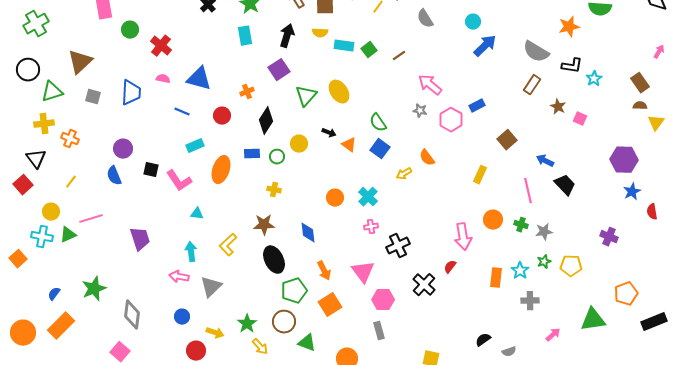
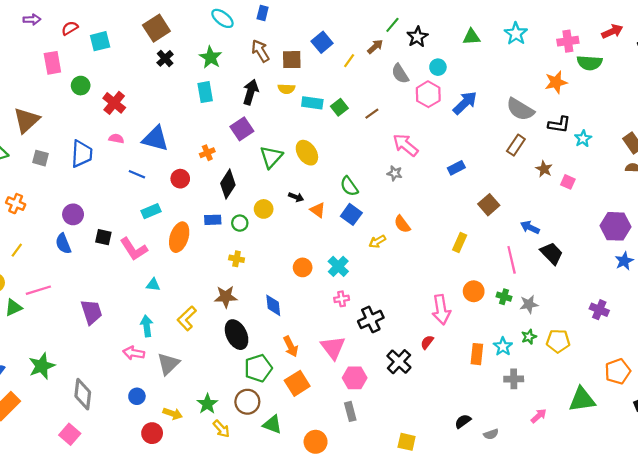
cyan circle: (473, 22) -> (438, 67), moved
pink hexagon: (451, 120) -> (428, 94), moved

